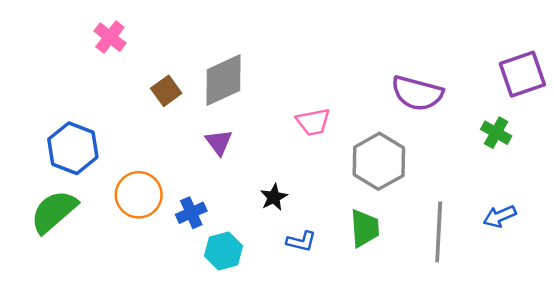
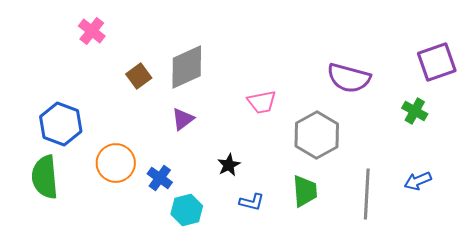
purple triangle: (219, 142) -> (183, 119), turned 30
green semicircle: (54, 212) -> (45, 177), turned -54
blue cross: (191, 213) -> (160, 178), turned -30

